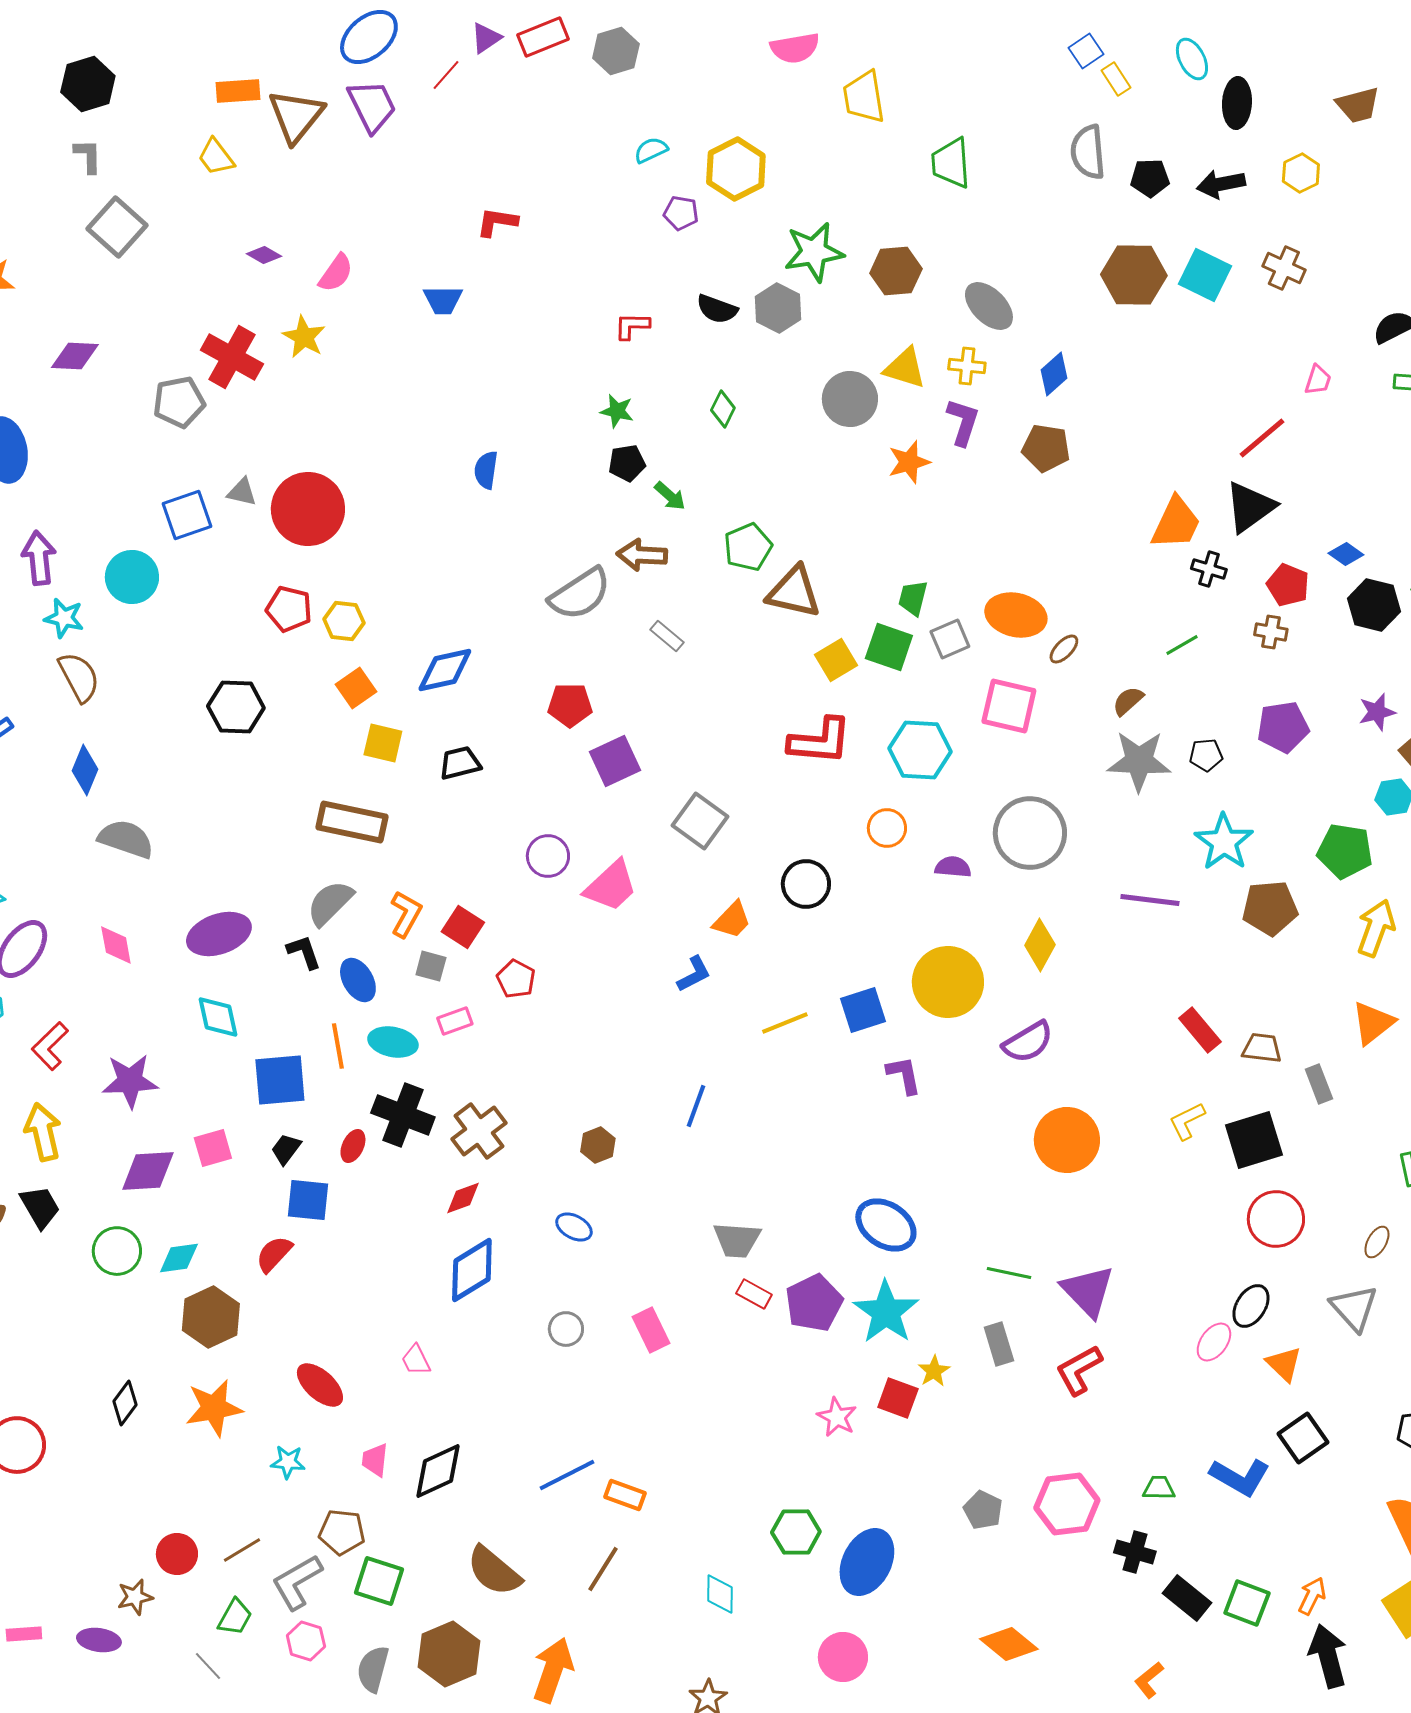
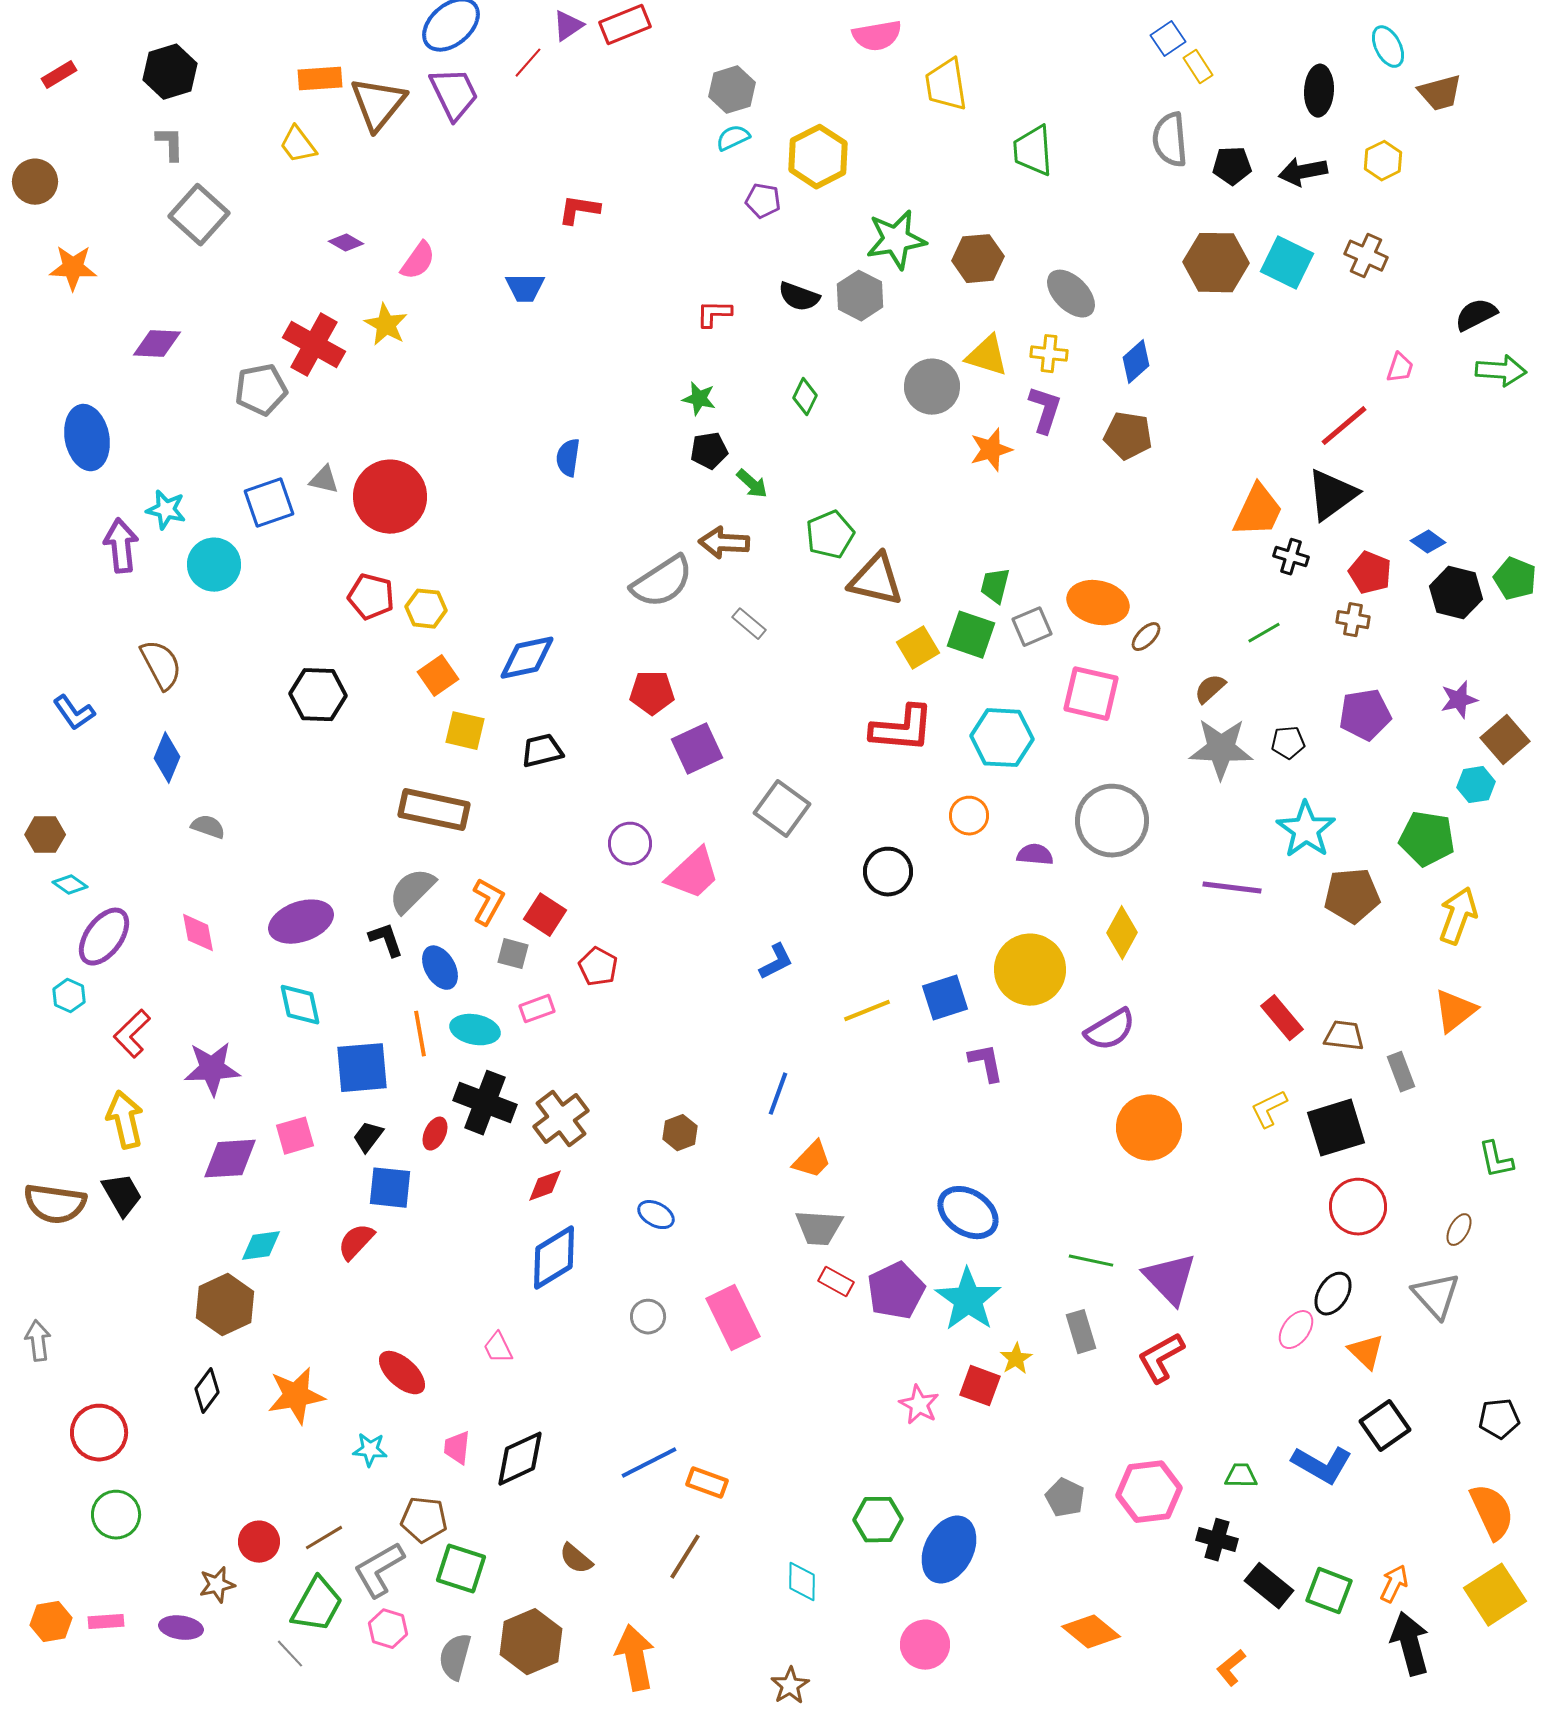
gray hexagon: (616, 51) -> (732, 90), moved
cyan ellipse: (1192, 59) -> (1388, 47), moved
cyan star: (64, 618) -> (166, 510), moved
gray semicircle: (126, 839) -> (208, 827), size x0.6
orange trapezoid: (732, 920) -> (812, 1160), moved
green circle: (117, 1251) -> (116, 1515), moved
brown hexagon: (211, 1317) -> (225, 1305), moved
pink rectangle: (651, 1330) -> (733, 1318), size x1.4
brown semicircle: (494, 1571) -> (576, 1559), size x0.6
green trapezoid: (235, 1617) -> (317, 1605), size x1.5
orange arrow: (553, 1670) -> (635, 1658), turned -30

